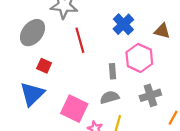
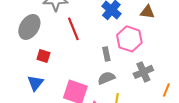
blue triangle: (32, 94) -> (35, 83), size x0.7

